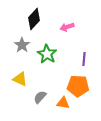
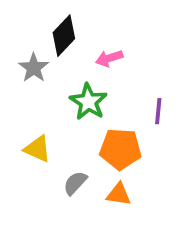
pink arrow: (67, 27) -> (109, 58), moved
gray star: (22, 45) -> (34, 68), moved
orange pentagon: (78, 86) -> (120, 149), moved

